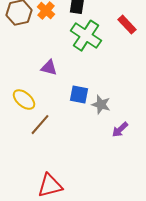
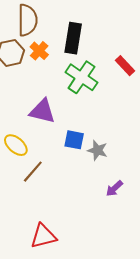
purple triangle: (49, 68) -> (42, 111), size x1.5
purple arrow: (120, 130) -> (114, 188), moved

